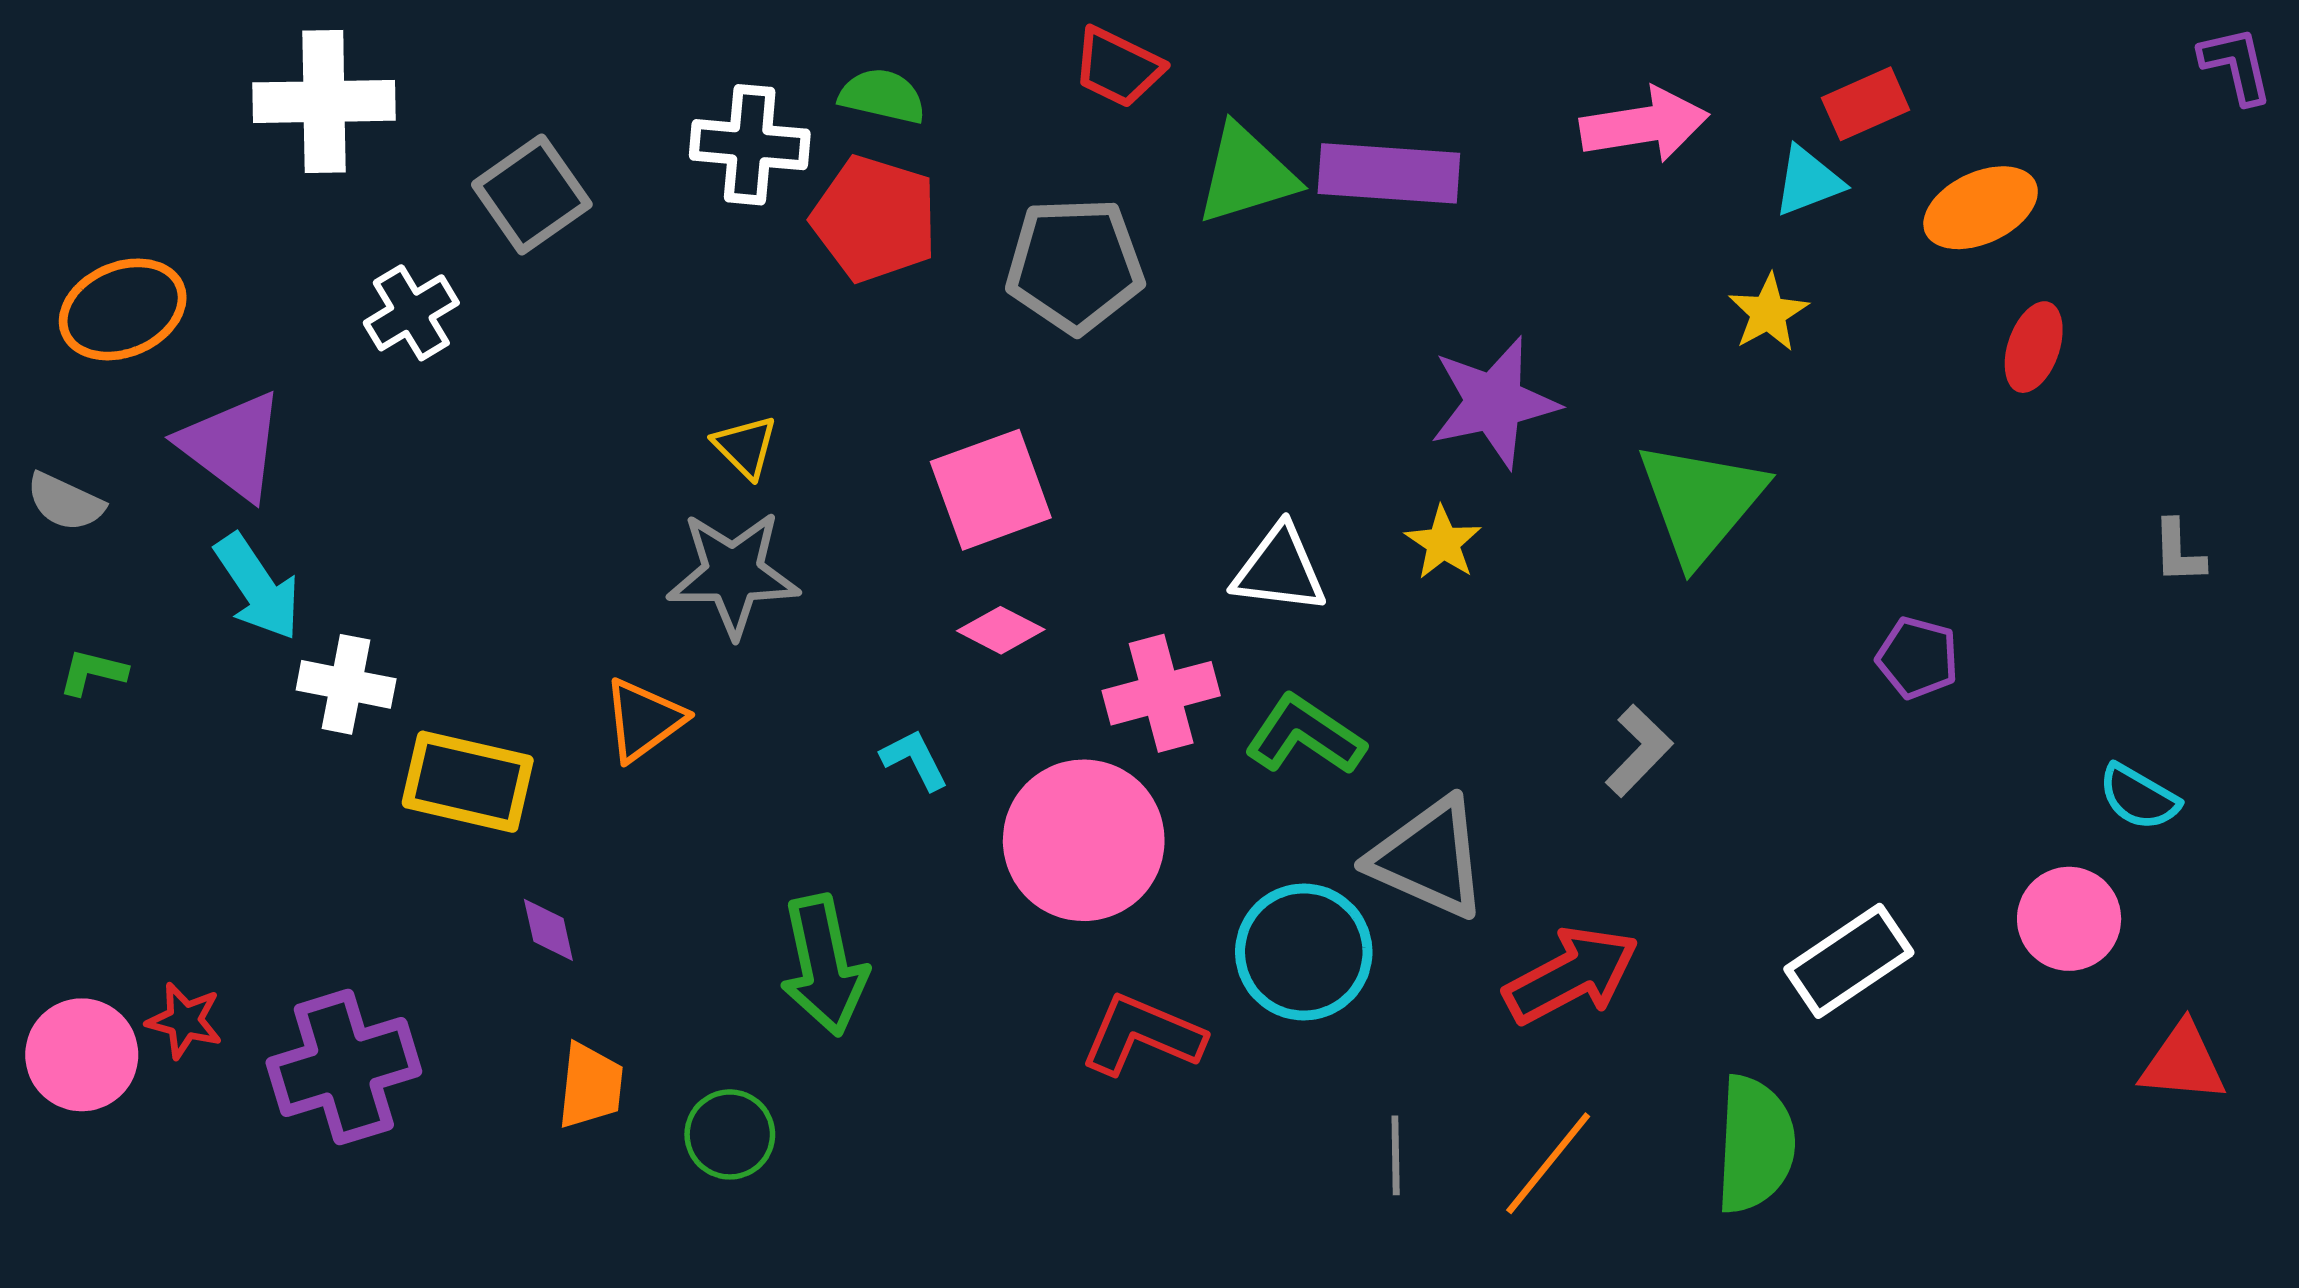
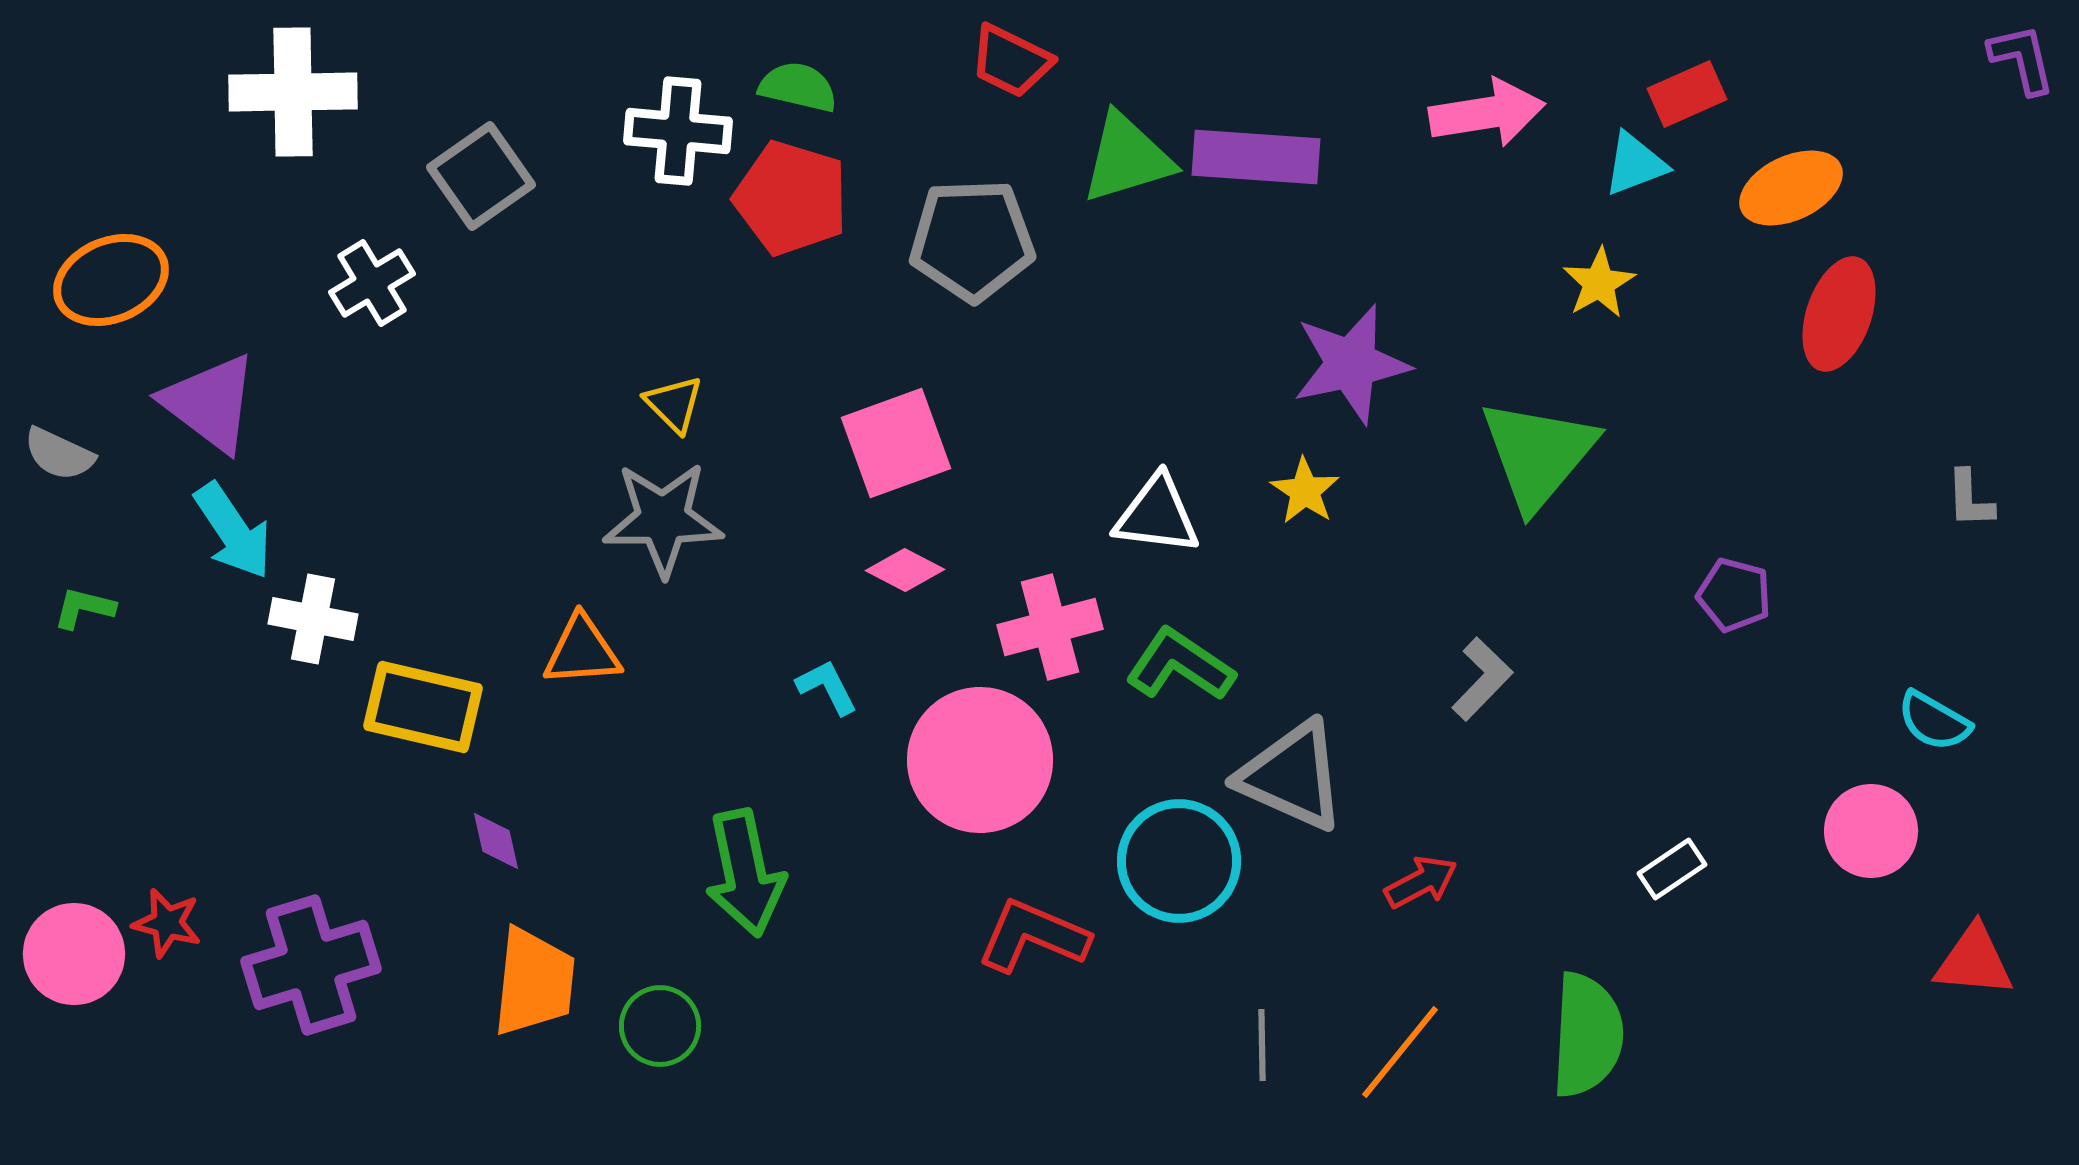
red ellipse: (2034, 347) -> (1839, 314), size x1.4
orange triangle: (644, 720) -> (582, 651), turned 32
white rectangle: (1849, 961) -> (1672, 869), size x0.6
red arrow: (1571, 975) -> (1421, 882), size x0.6
orange trapezoid: (590, 1086) -> (534, 982), size x1.4

